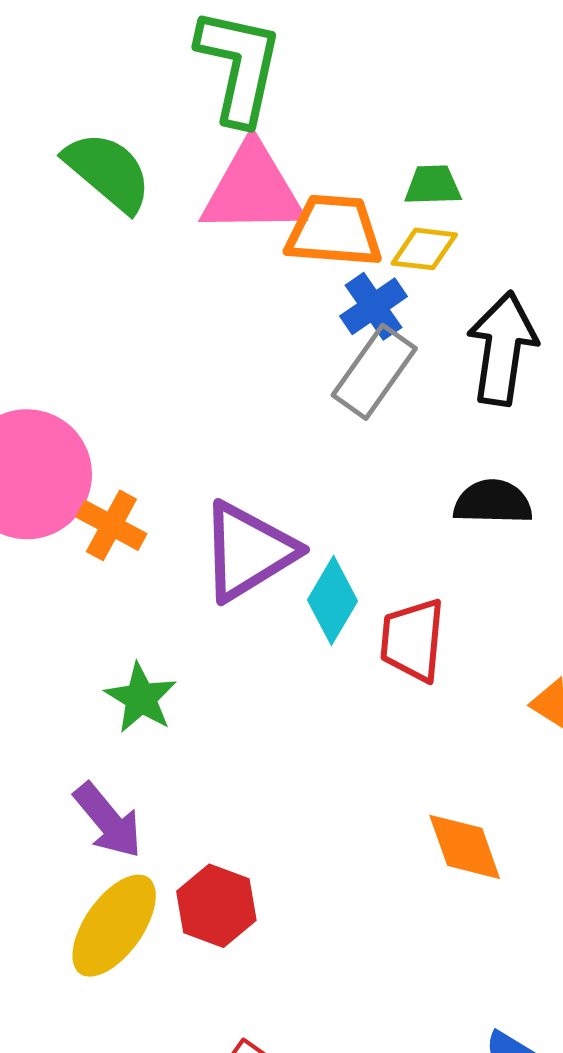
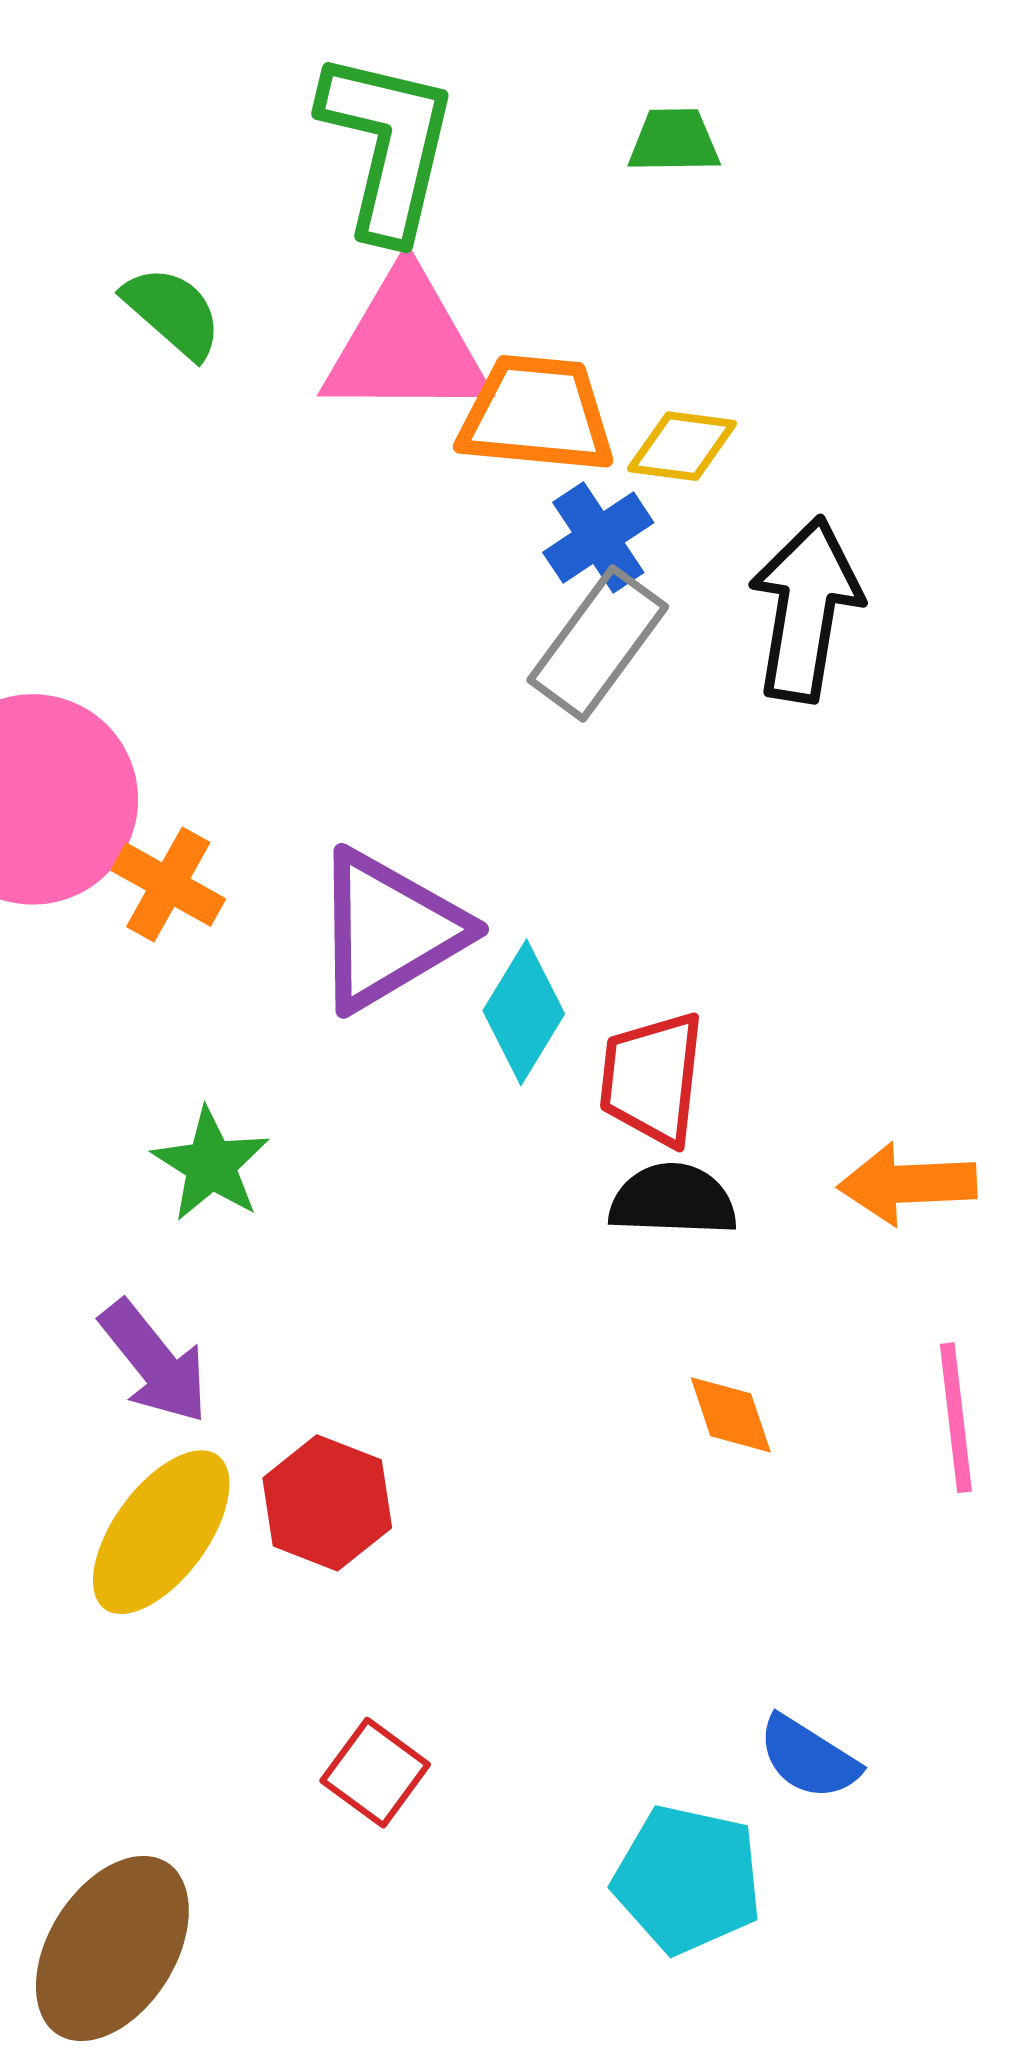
green semicircle: (108, 172) -> (173, 312), size x0.7
green trapezoid: (433, 185) -> (674, 141), moved
black semicircle: (493, 502) -> (673, 1200), moved
orange diamond: (465, 847) -> (731, 1415), size x0.7

